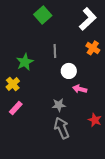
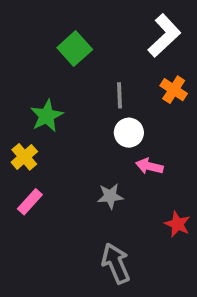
green square: (43, 15) -> (75, 49), moved
gray line: (55, 51) -> (120, 95), moved
gray arrow: (62, 128) -> (116, 263), moved

